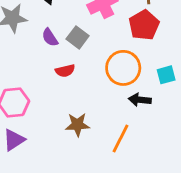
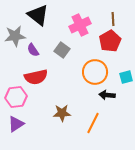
purple semicircle: (50, 37) -> (33, 50), moved
red semicircle: (65, 71) -> (36, 77), moved, size x1.6

